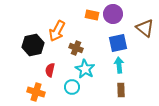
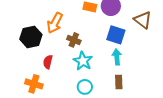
blue square: (118, 43) -> (116, 35), turned 30
cyan circle: (72, 87) -> (85, 87), moved

